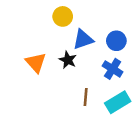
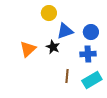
orange triangle: (36, 62) -> (28, 49), turned 30
blue cross: (113, 69) -> (88, 54), turned -35

